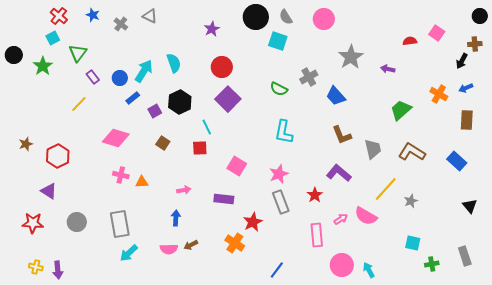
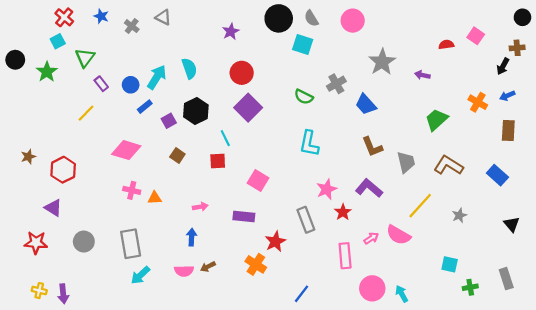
pink star: (279, 174) -> (327, 189), moved
gray star: (411, 201) -> (459, 215), moved

